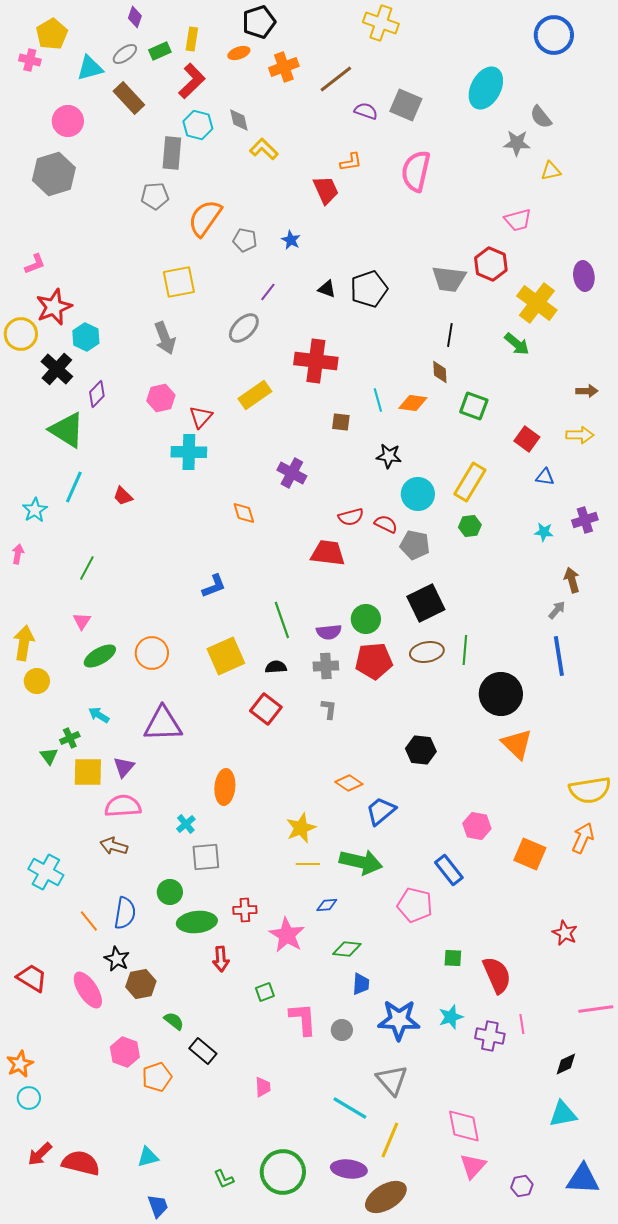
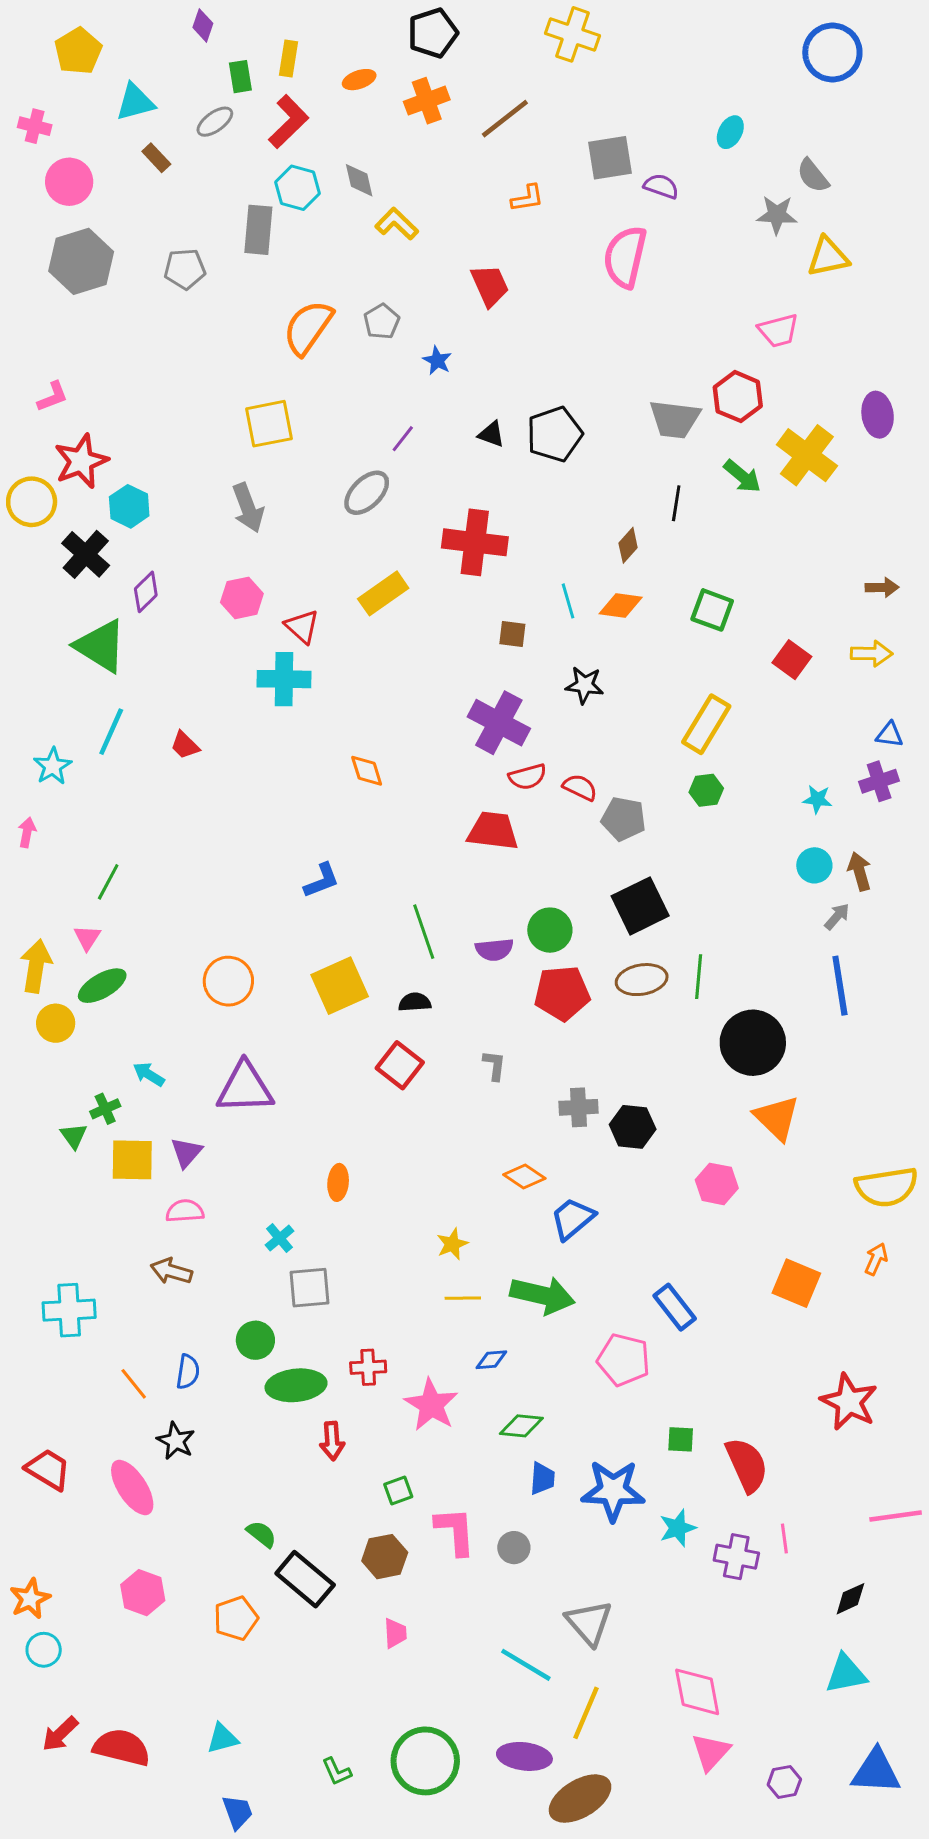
black pentagon: (259, 22) -> (433, 33), moved
green rectangle: (160, 51) -> (240, 77), turned -75
gray ellipse: (125, 54) -> (215, 122), moved
pink cross: (30, 60) -> (35, 126), moved
cyan ellipse: (486, 88) -> (730, 132), size x0.5
brown rectangle: (129, 98) -> (156, 158), moved, size x0.6
gray square: (406, 105) -> (610, 158), turned -32
purple semicircle: (366, 111) -> (661, 186), moved
pink circle: (68, 121) -> (69, 182), moved
orange L-shape: (351, 162) -> (527, 198), moved
yellow triangle: (551, 171) -> (828, 257), size x1.4
gray pentagon: (155, 196) -> (185, 269), moved
gray pentagon: (245, 240) -> (382, 321), moved, turned 30
green arrow: (517, 344) -> (742, 476), moved
brown diamond: (440, 372) -> (628, 545), moved, turned 45
red triangle: (201, 417) -> (302, 626), turned -30
purple cross: (292, 473) -> (499, 723), moved, size x1.4
blue triangle: (545, 477) -> (890, 735), moved
cyan circle: (418, 494) -> (814, 865), moved, size x0.7
green line: (87, 568) -> (108, 882), moved
pink triangle: (82, 621) -> (87, 938), moved
green ellipse: (100, 656) -> (102, 986), moved
gray cross: (326, 666) -> (579, 1107), moved
orange ellipse: (225, 787) -> (338, 1182), size x0.7
pink semicircle: (123, 806) -> (185, 1211), size x0.7
pink hexagon: (477, 826) -> (717, 1184), moved
yellow star: (301, 828) -> (452, 1244), size x0.7
orange arrow: (583, 838) -> (876, 1259), size x0.7
cyan cross: (46, 872) -> (69, 1310), turned -32
blue semicircle: (125, 913) -> (188, 1372), size x0.7
red star: (565, 933) -> (849, 1402), size x1.5
brown hexagon: (141, 984) -> (385, 1557), moved
blue star: (399, 1020) -> (613, 1490), moved
black rectangle: (203, 1051) -> (305, 1579), size x1.4
pink hexagon: (125, 1052) -> (143, 1593), moved

